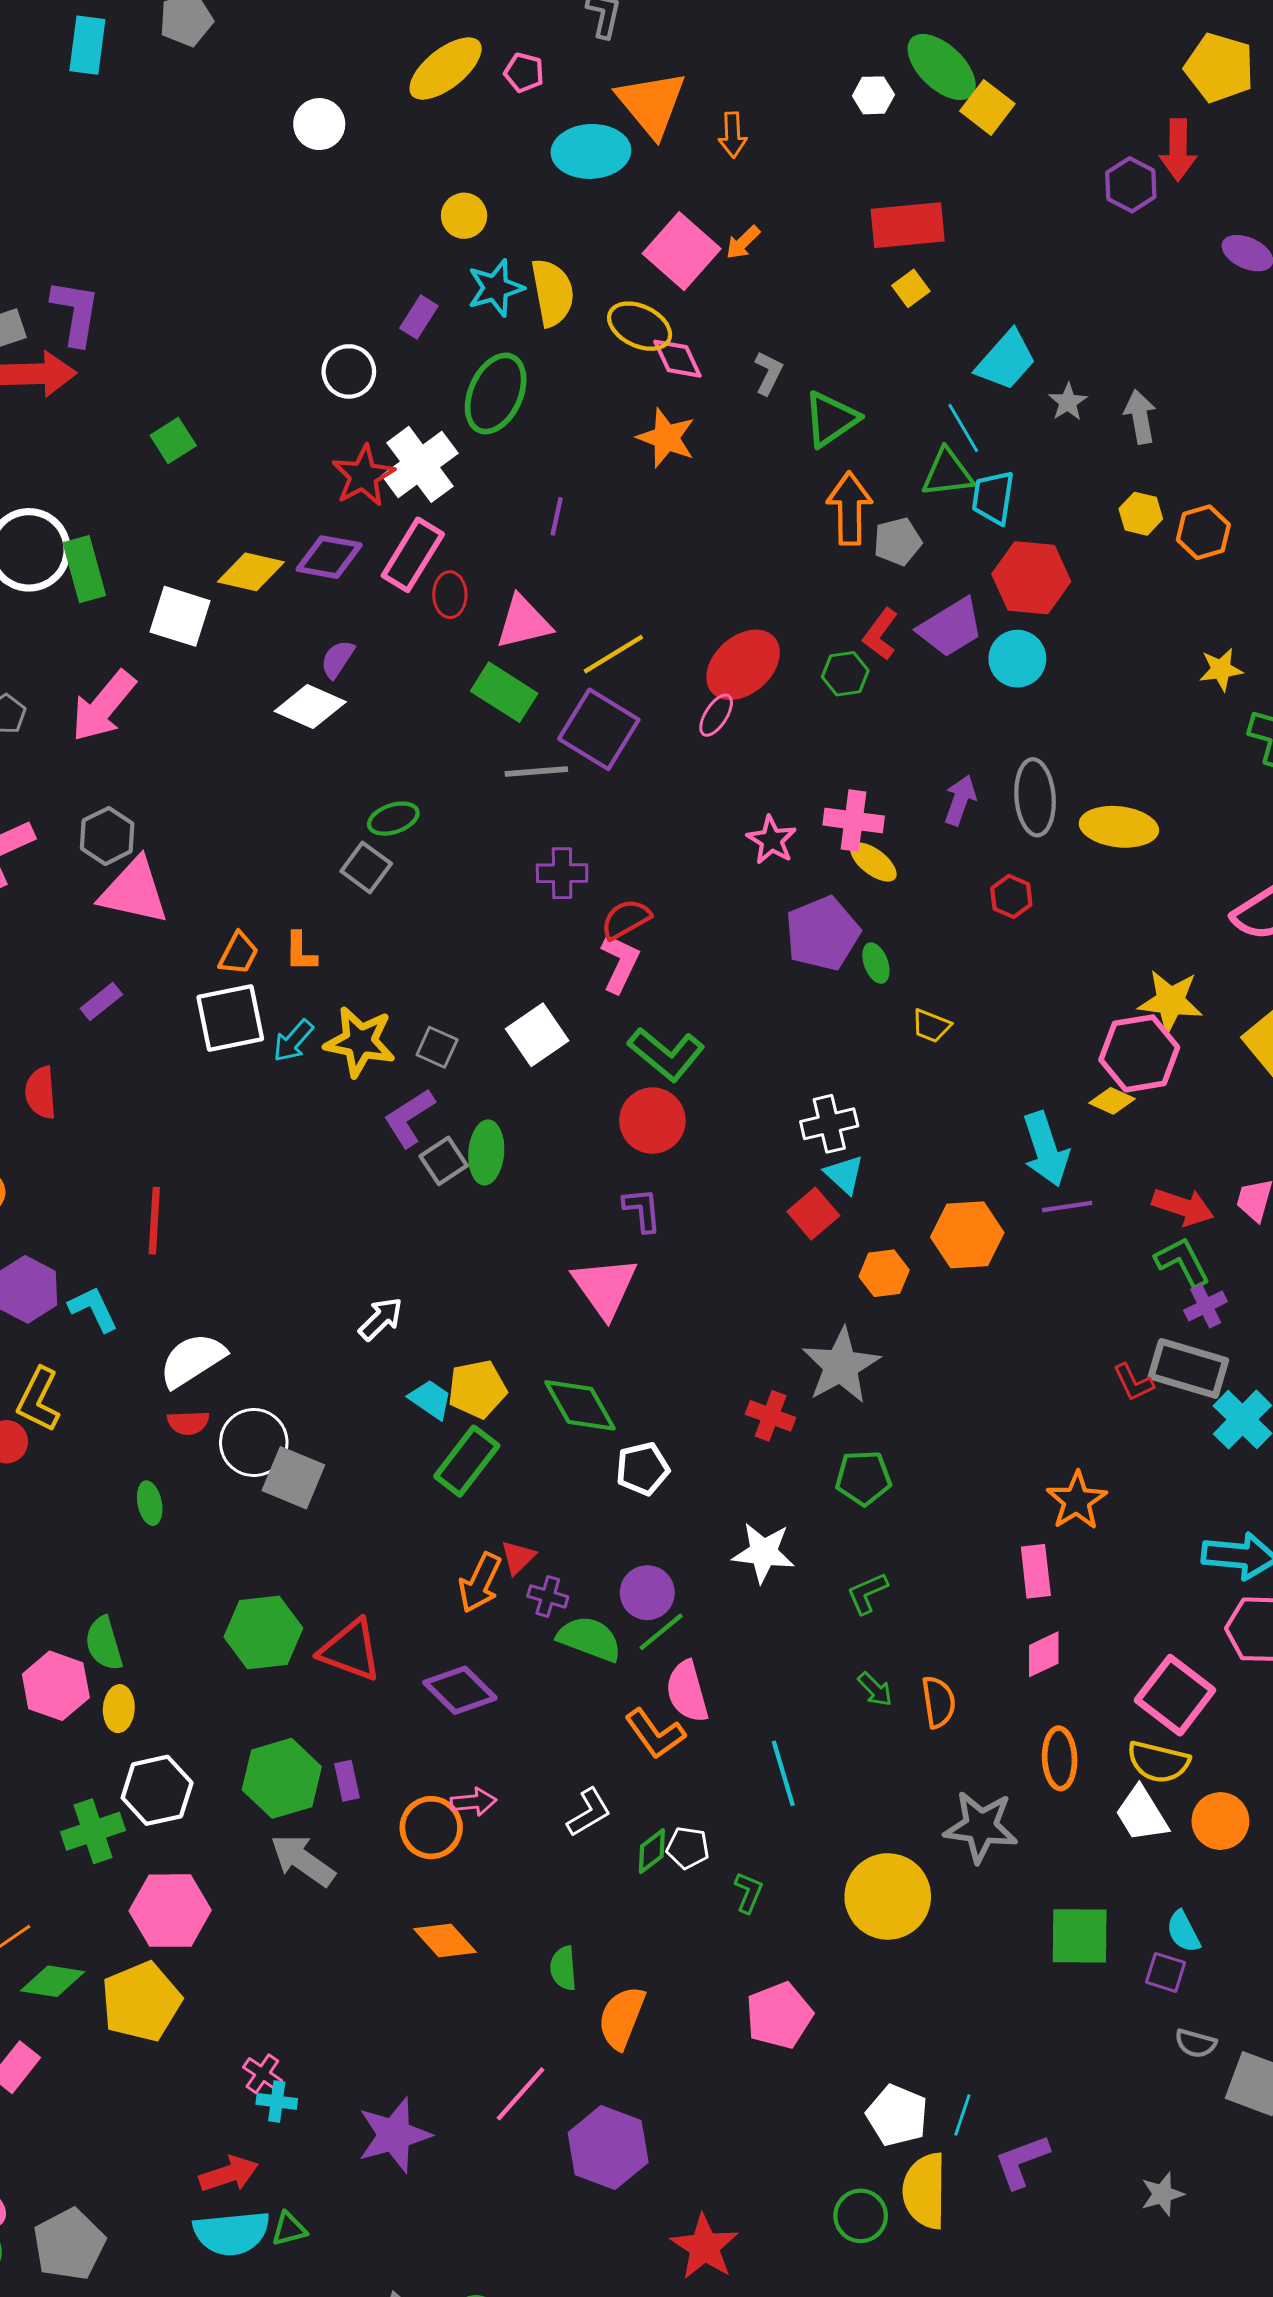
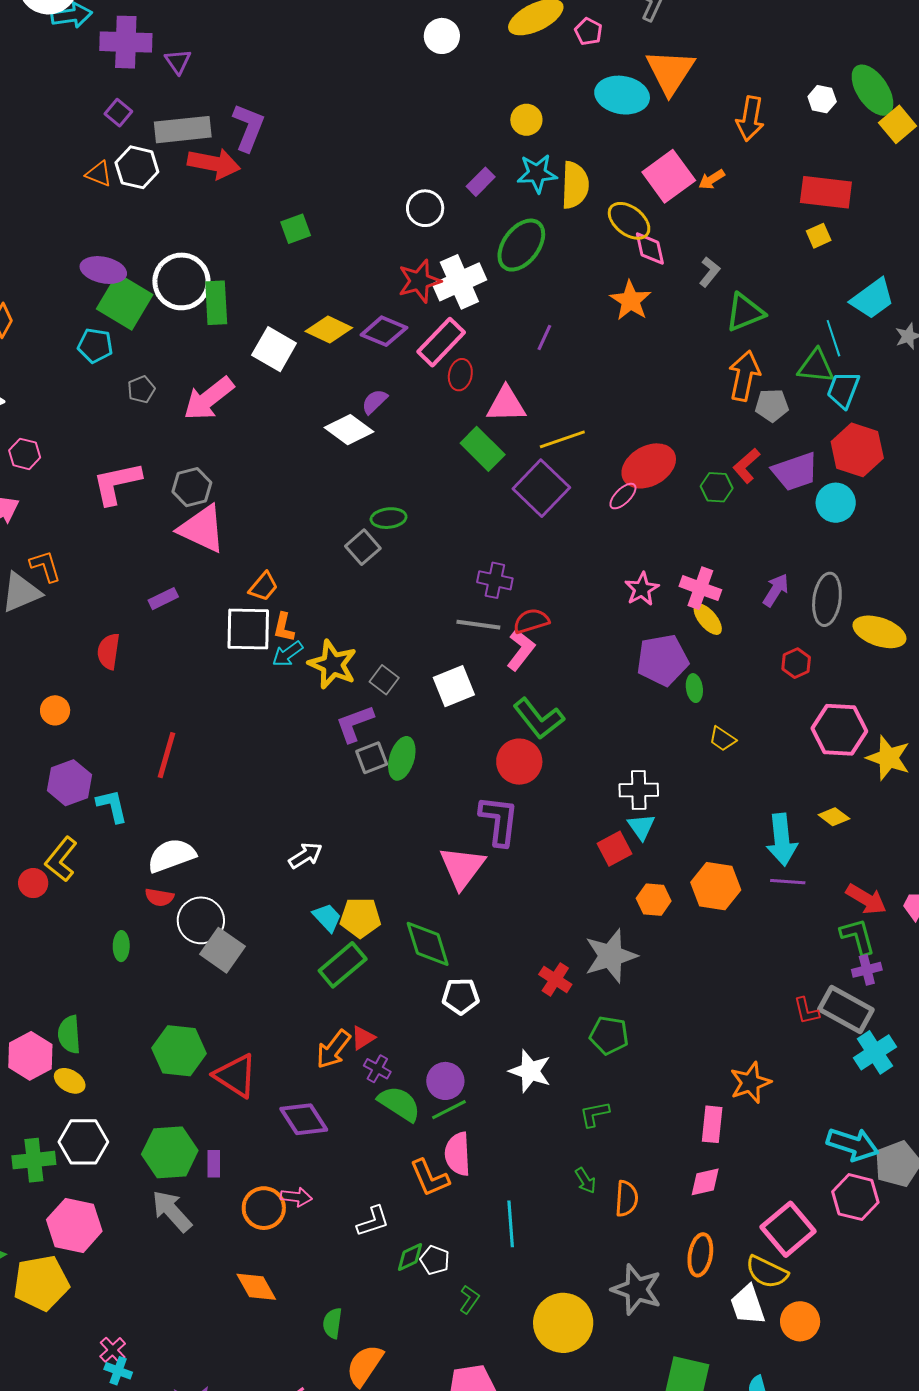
orange arrow: (733, 135) -> (750, 119), moved, size x1.4
gray line: (536, 772) -> (478, 625), moved
orange L-shape: (301, 952) -> (284, 627), moved
pink hexagon: (1139, 1053) -> (839, 730), moved
purple L-shape: (642, 1210) -> (499, 821), size x1.6
yellow ellipse: (119, 1709) -> (70, 1081), turned -76

